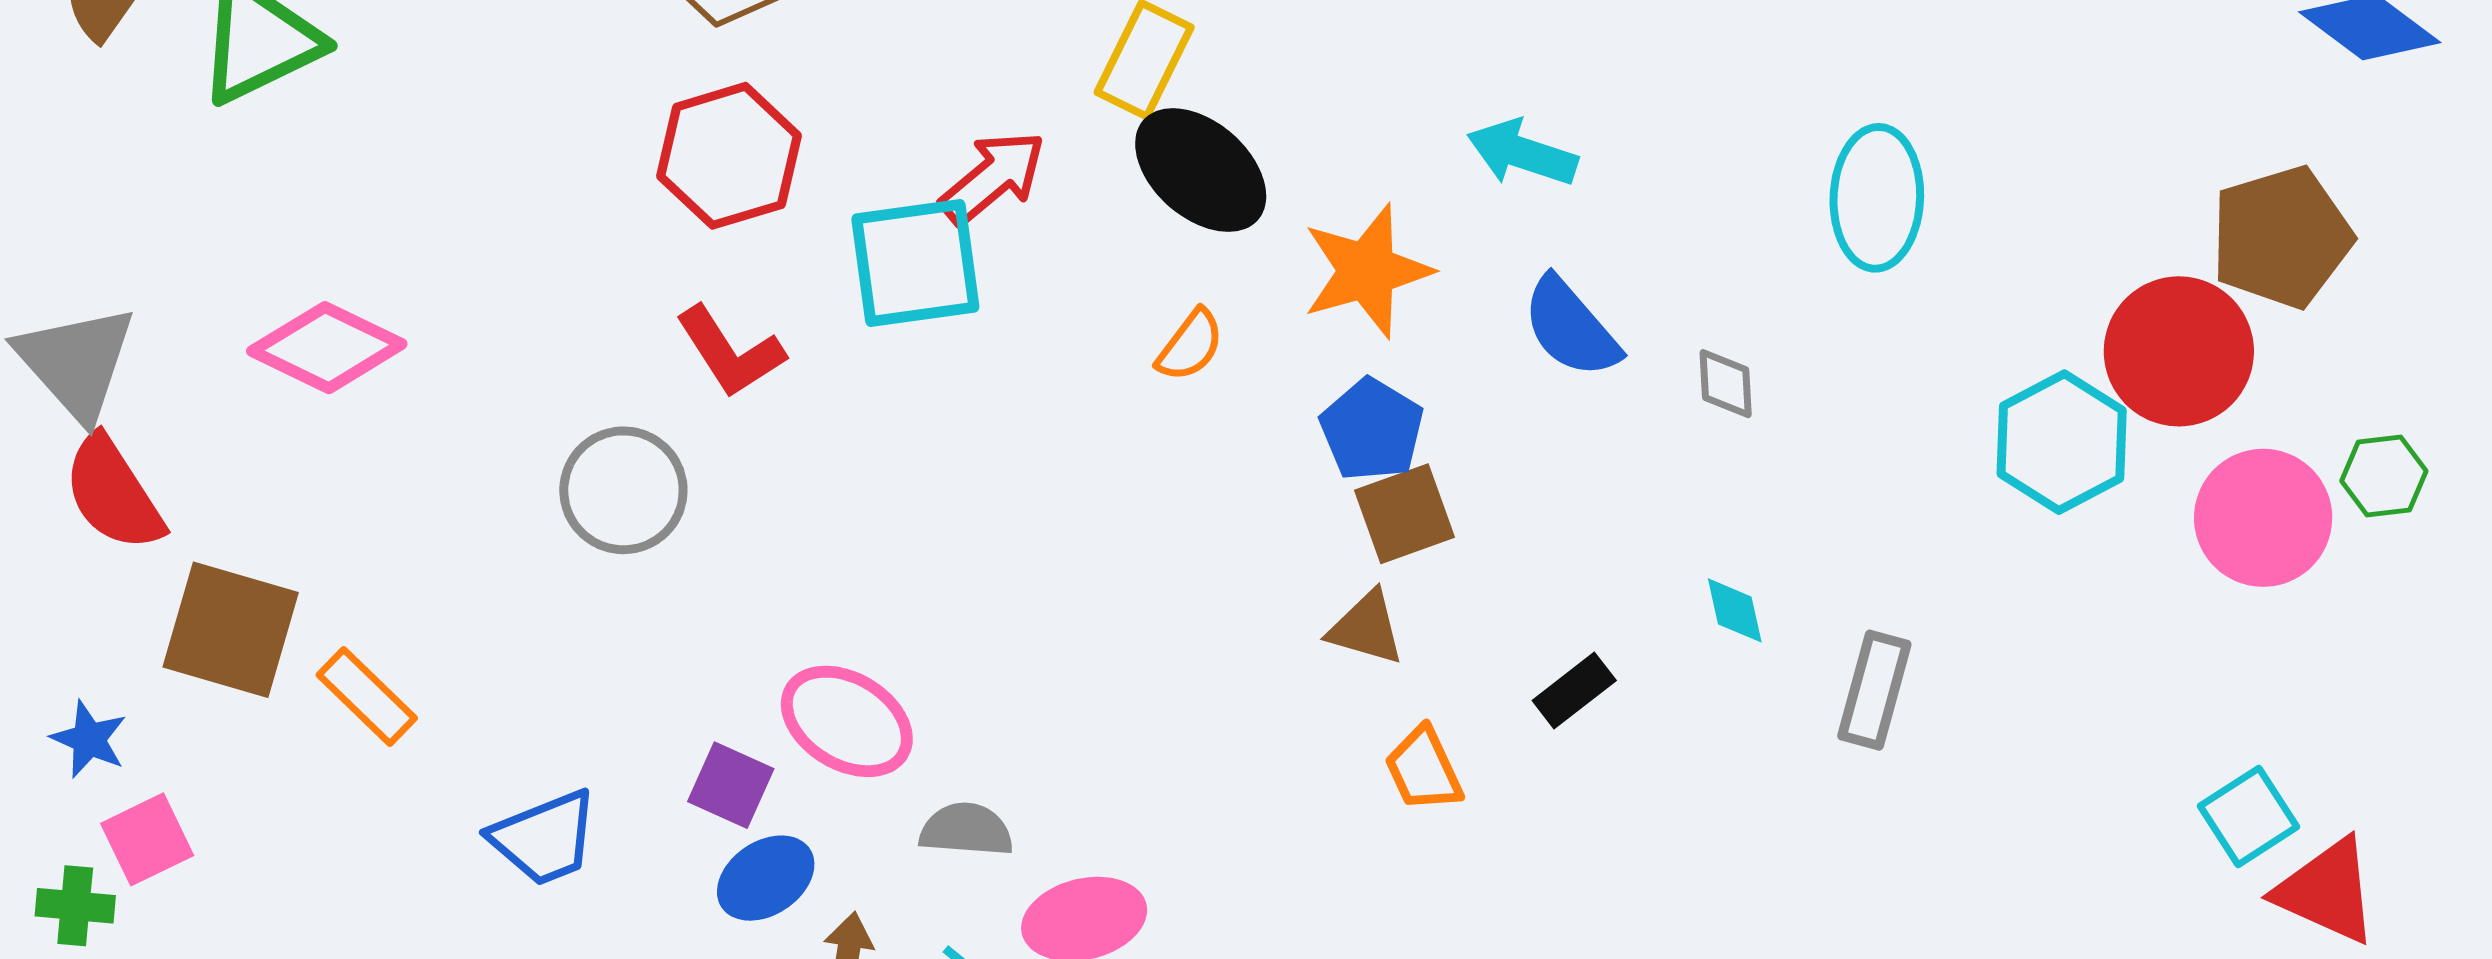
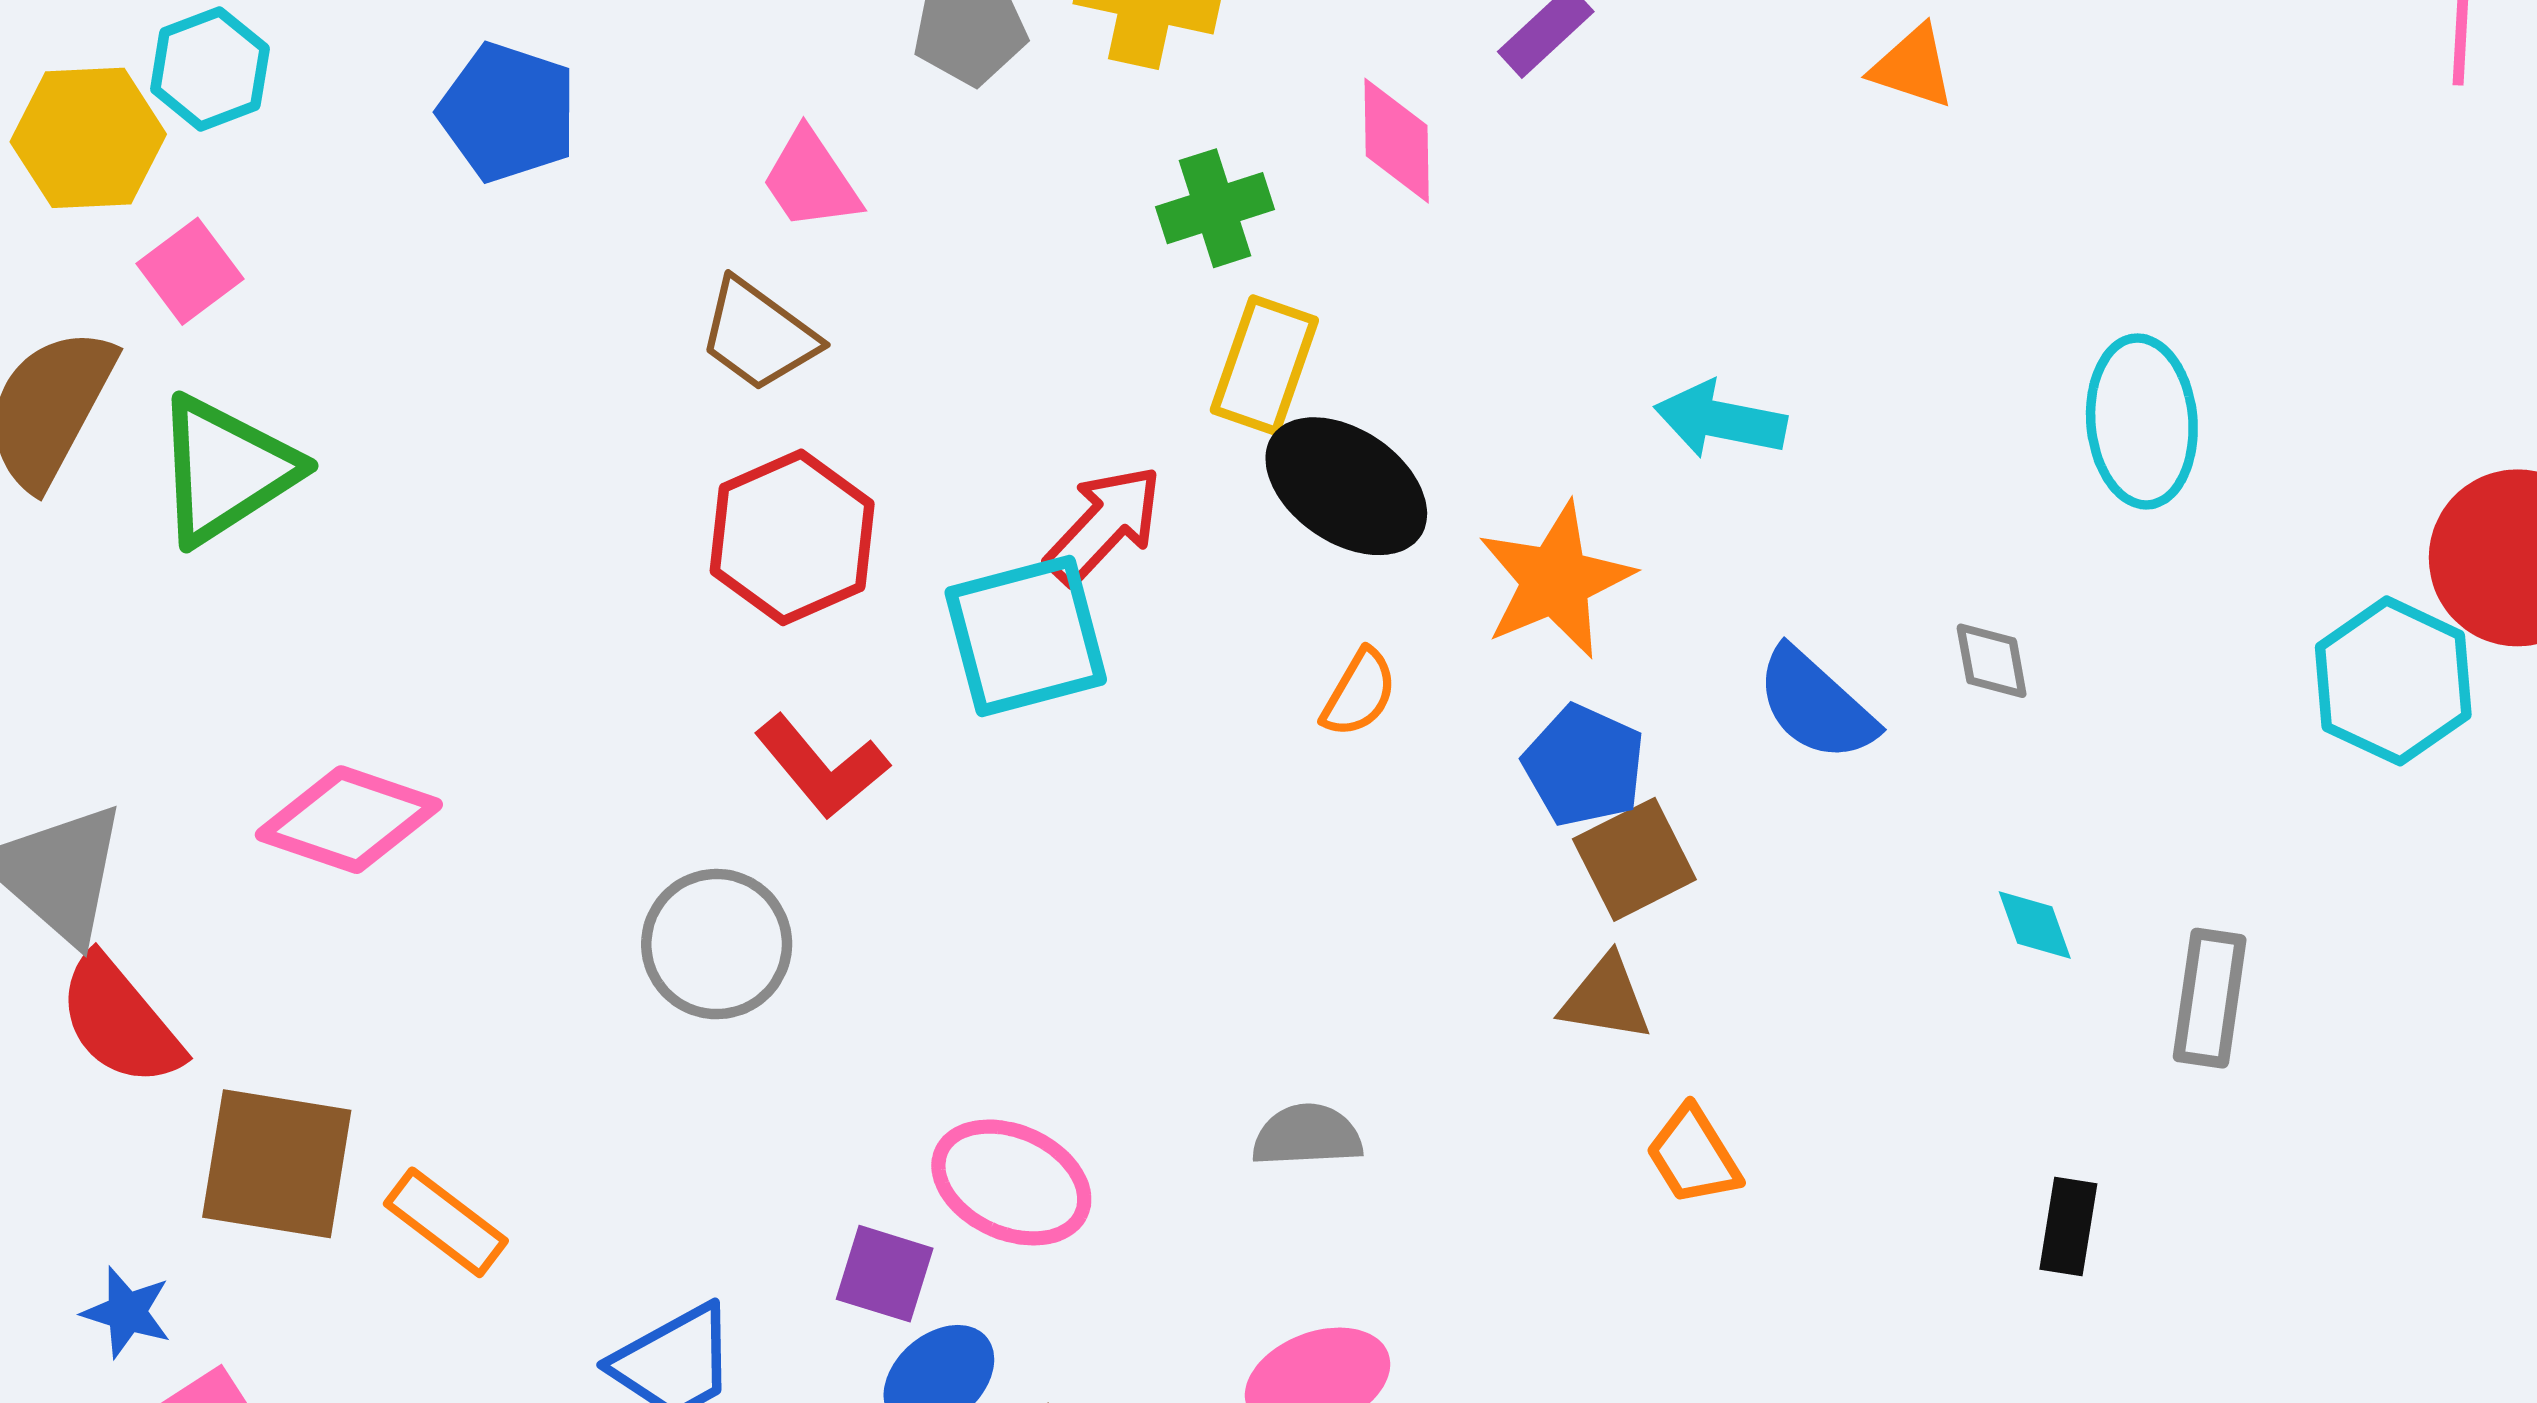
blue semicircle: (1571, 327) -> (1816, 705), moved
black rectangle: (1574, 691) -> (2068, 1227), moved, turned -36
gray semicircle: (966, 830) -> (1307, 1135), moved

